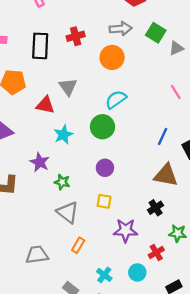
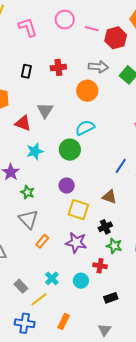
black rectangle: (40, 46) -> (26, 71), size x0.6
brown triangle: (166, 175) -> (109, 197), moved, size x0.7
yellow square: (104, 201) -> (78, 210), moved, size x1.5
green star: (178, 233) -> (114, 246), moved
orange rectangle: (78, 245) -> (42, 241), moved
red cross: (156, 252) -> (100, 266), turned 32

